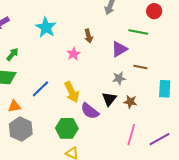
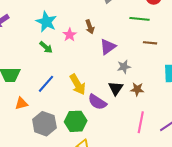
purple triangle: (119, 49) -> (108, 47), moved
green arrow: (12, 54) -> (46, 47), moved, turned 96
pink star: (73, 54) -> (70, 35), moved
brown line: (140, 67) -> (150, 43), moved
gray hexagon: (21, 129) -> (44, 124), moved

